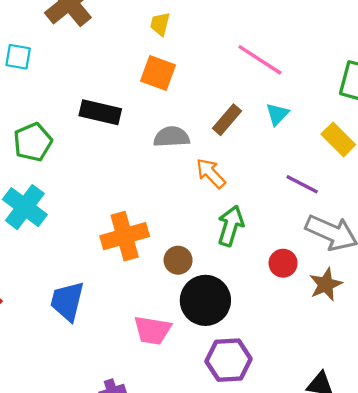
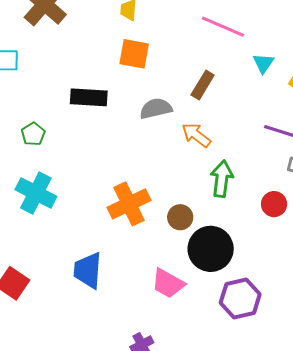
cyan triangle: (277, 114) -> (263, 63), moved
green pentagon: (33, 142) -> (33, 134), size x0.7
pink trapezoid: (152, 330) -> (168, 283), turned 30

